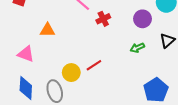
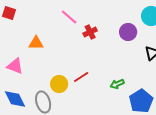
green arrow: (137, 48) -> (117, 84), moved
blue diamond: (26, 88) -> (15, 99), turned -30

